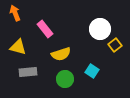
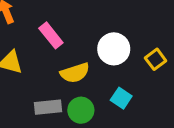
white circle: (100, 29) -> (114, 49), moved
gray rectangle: (28, 72) -> (48, 107), moved

